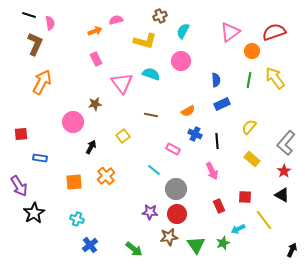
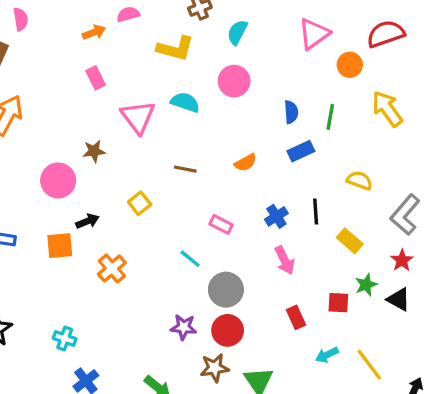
green line: (249, 80) -> (330, 117), moved
yellow semicircle: (249, 127) -> (360, 180), moved, turned 70
blue cross: (195, 134) -> (276, 216), moved, turned 32
black line: (217, 141) -> (316, 211), moved
black arrow: (91, 147) -> (87, 221), turned 40
orange square: (74, 182) -> (60, 246), moved
yellow line: (264, 220) -> (369, 365), moved
green star: (223, 243) -> (366, 285), moved

